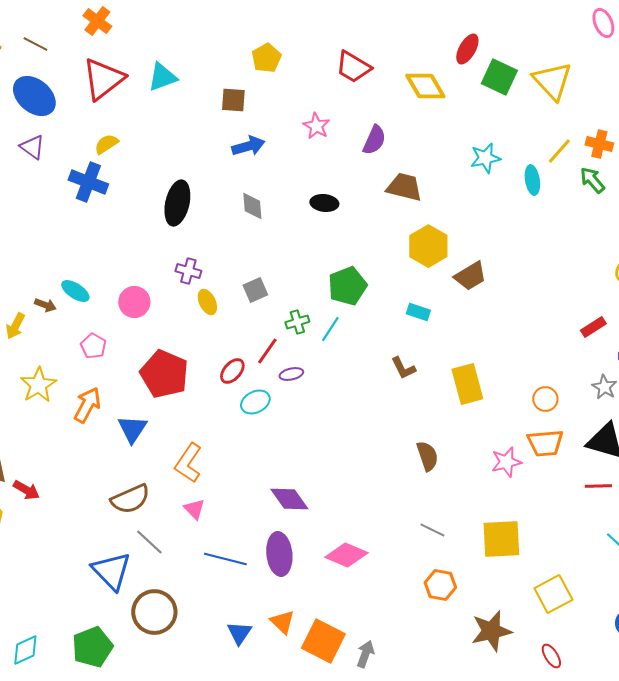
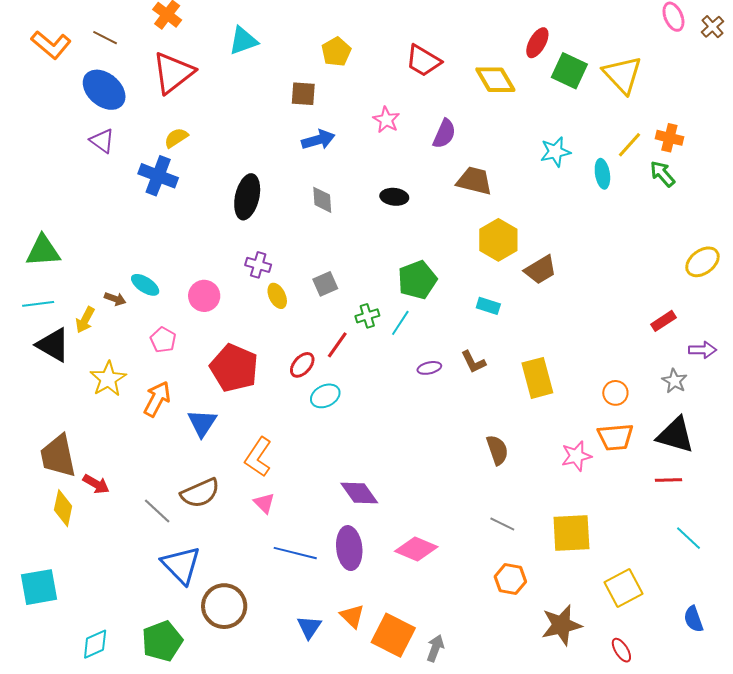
cyan triangle: (162, 77) -> (243, 41), moved
purple ellipse: (291, 374) -> (429, 368), moved
gray line: (149, 542) -> (157, 511), moved

